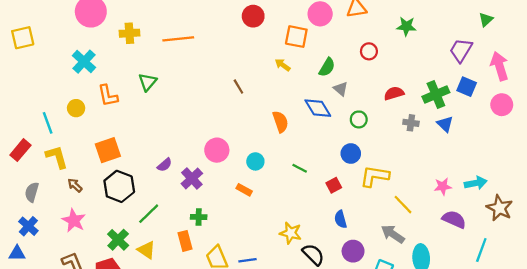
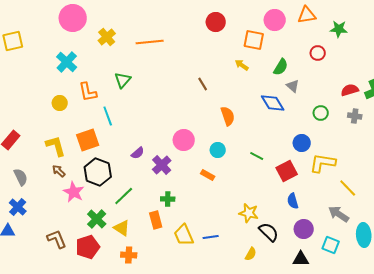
green star: (406, 26) -> (339, 29), moved
yellow cross: (129, 33) -> (107, 37), turned -36
red semicircle: (394, 93) -> (350, 90), moved
green circle: (359, 119) -> (321, 113), moved
orange semicircle: (280, 122) -> (228, 116), moved
cyan line: (48, 123) -> (108, 116), moved
yellow L-shape: (57, 157) -> (56, 146), moved
red square: (334, 185) -> (287, 171), size x1.5
gray semicircle: (32, 192) -> (21, 177), turned 138
pink star: (74, 220) -> (74, 192), moved

